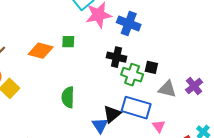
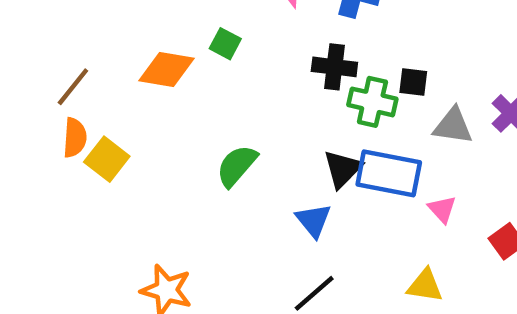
green square: (68, 42) -> (225, 44), turned 32
green semicircle: (68, 97) -> (237, 166), turned 45
black triangle: (112, 114) -> (343, 169), moved

